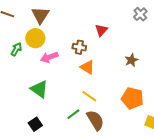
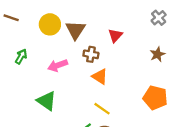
brown triangle: (40, 15) -> (75, 30), moved
yellow circle: (35, 38) -> (50, 24), moved
brown star: (131, 60) -> (157, 54), moved
orange pentagon: (132, 98) -> (155, 98), moved

